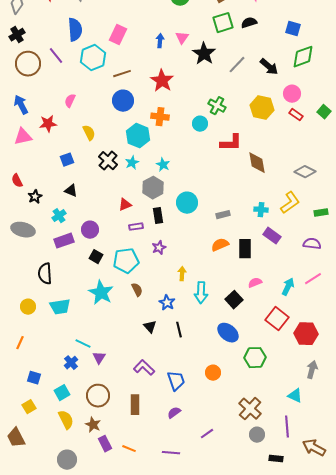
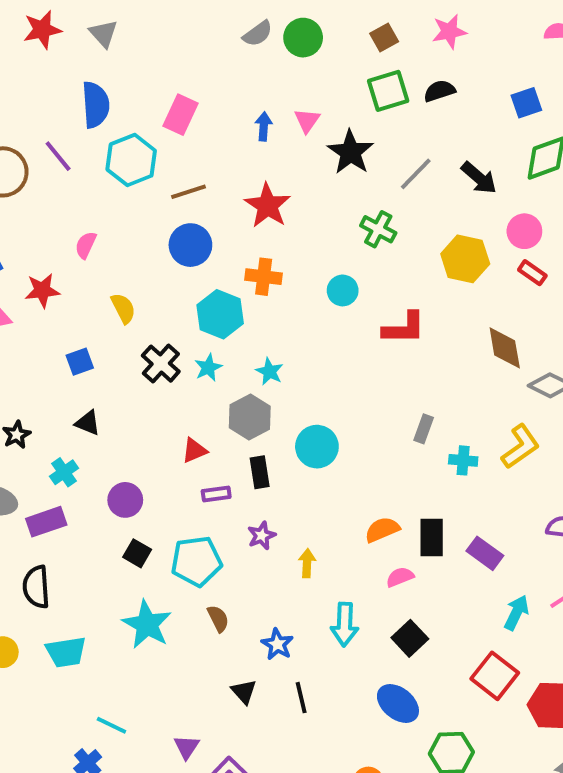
blue square: (293, 29) -> (526, 103), turned -35
green cross: (217, 106) -> (378, 229), moved
brown diamond: (257, 163) -> (505, 348), moved
gray rectangle: (223, 215) -> (424, 429), moved, turned -56
purple rectangle: (272, 236) -> (485, 553), moved
purple rectangle: (64, 241) -> (46, 522), moved
yellow arrow: (182, 274) -> (307, 563), moved
pink semicircle: (255, 283) -> (400, 577), moved
purple triangle: (99, 358) -> (187, 747), moved

